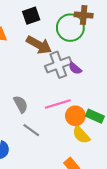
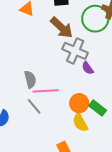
gray cross: (58, 65) -> (75, 51), turned 30
purple semicircle: (75, 68) -> (88, 68), moved
pink line: (58, 104) -> (46, 91), moved

